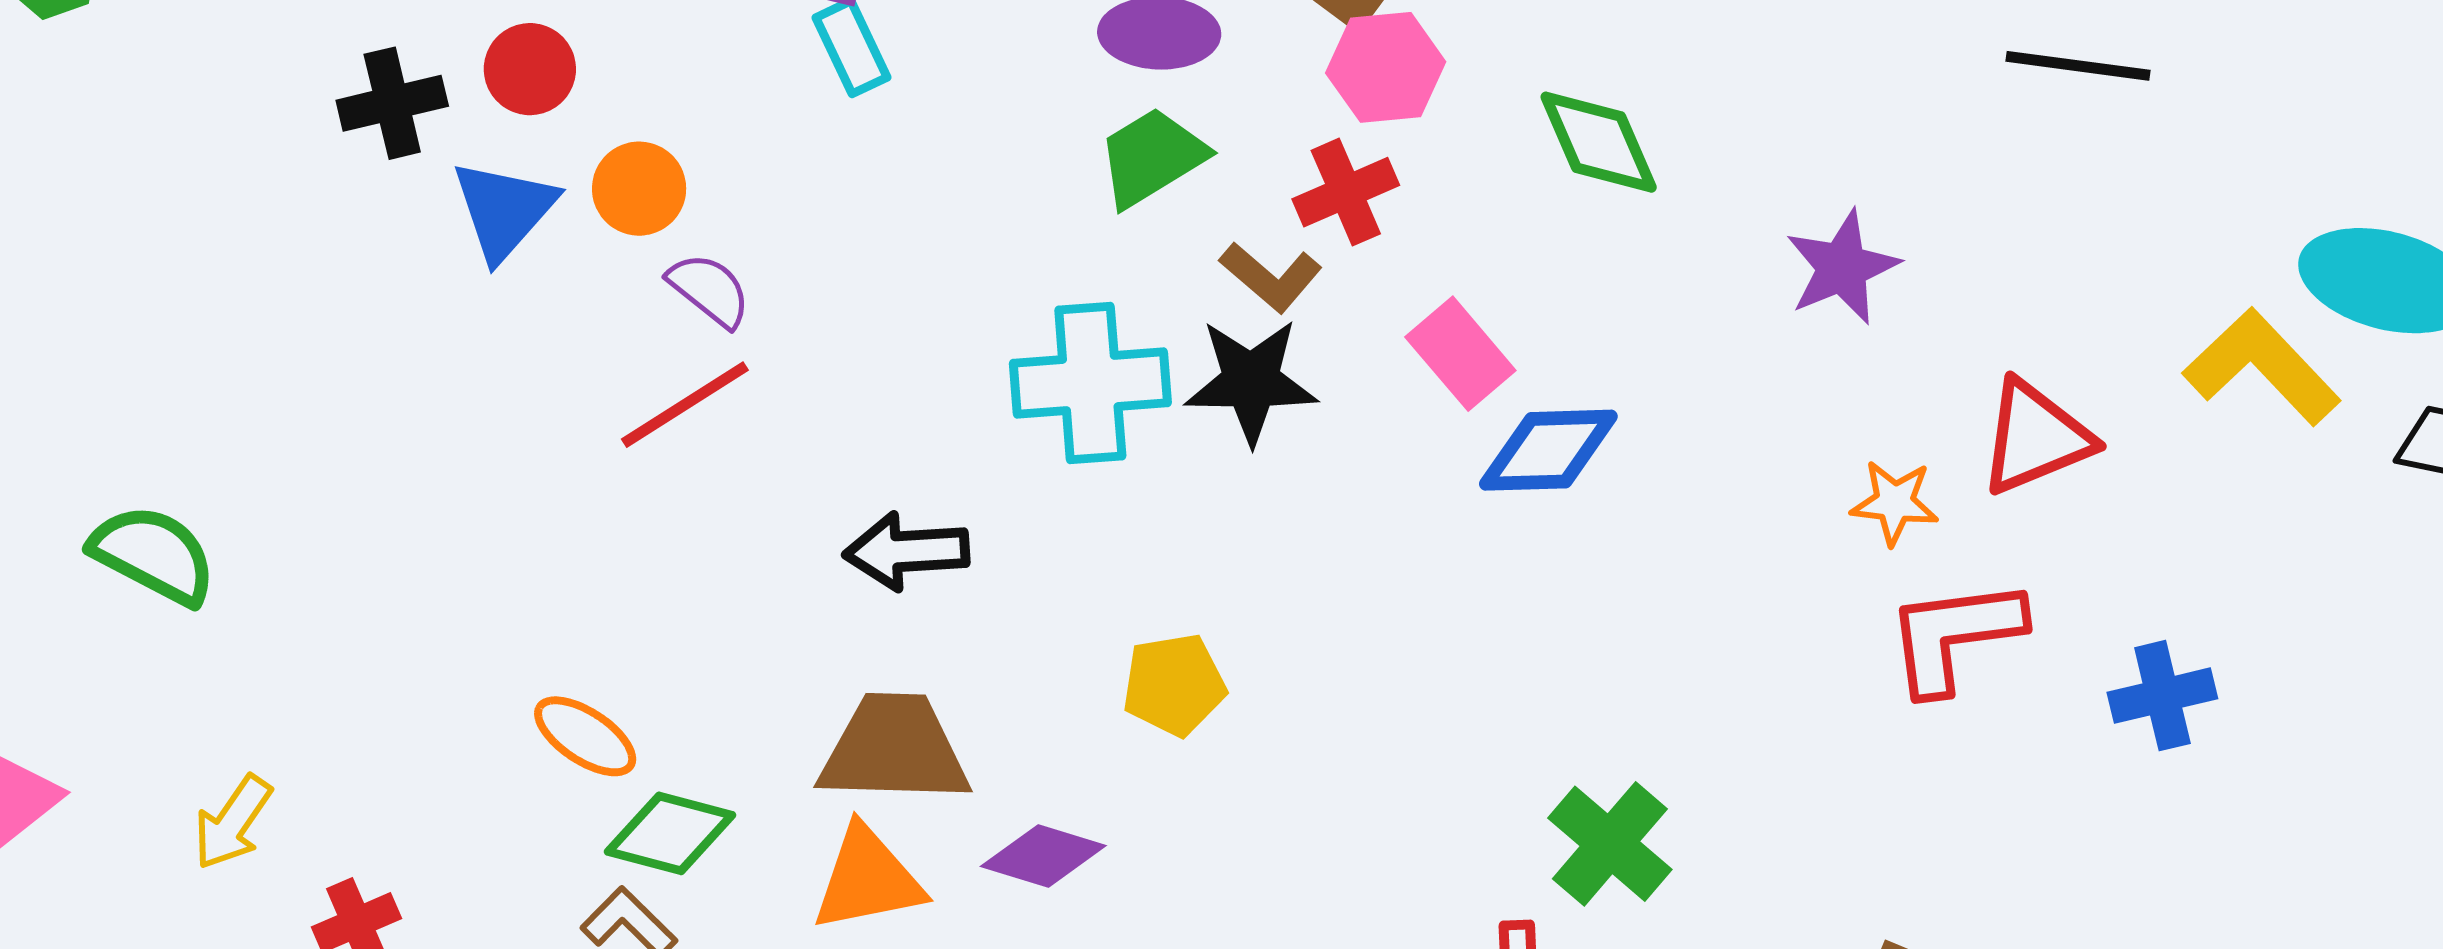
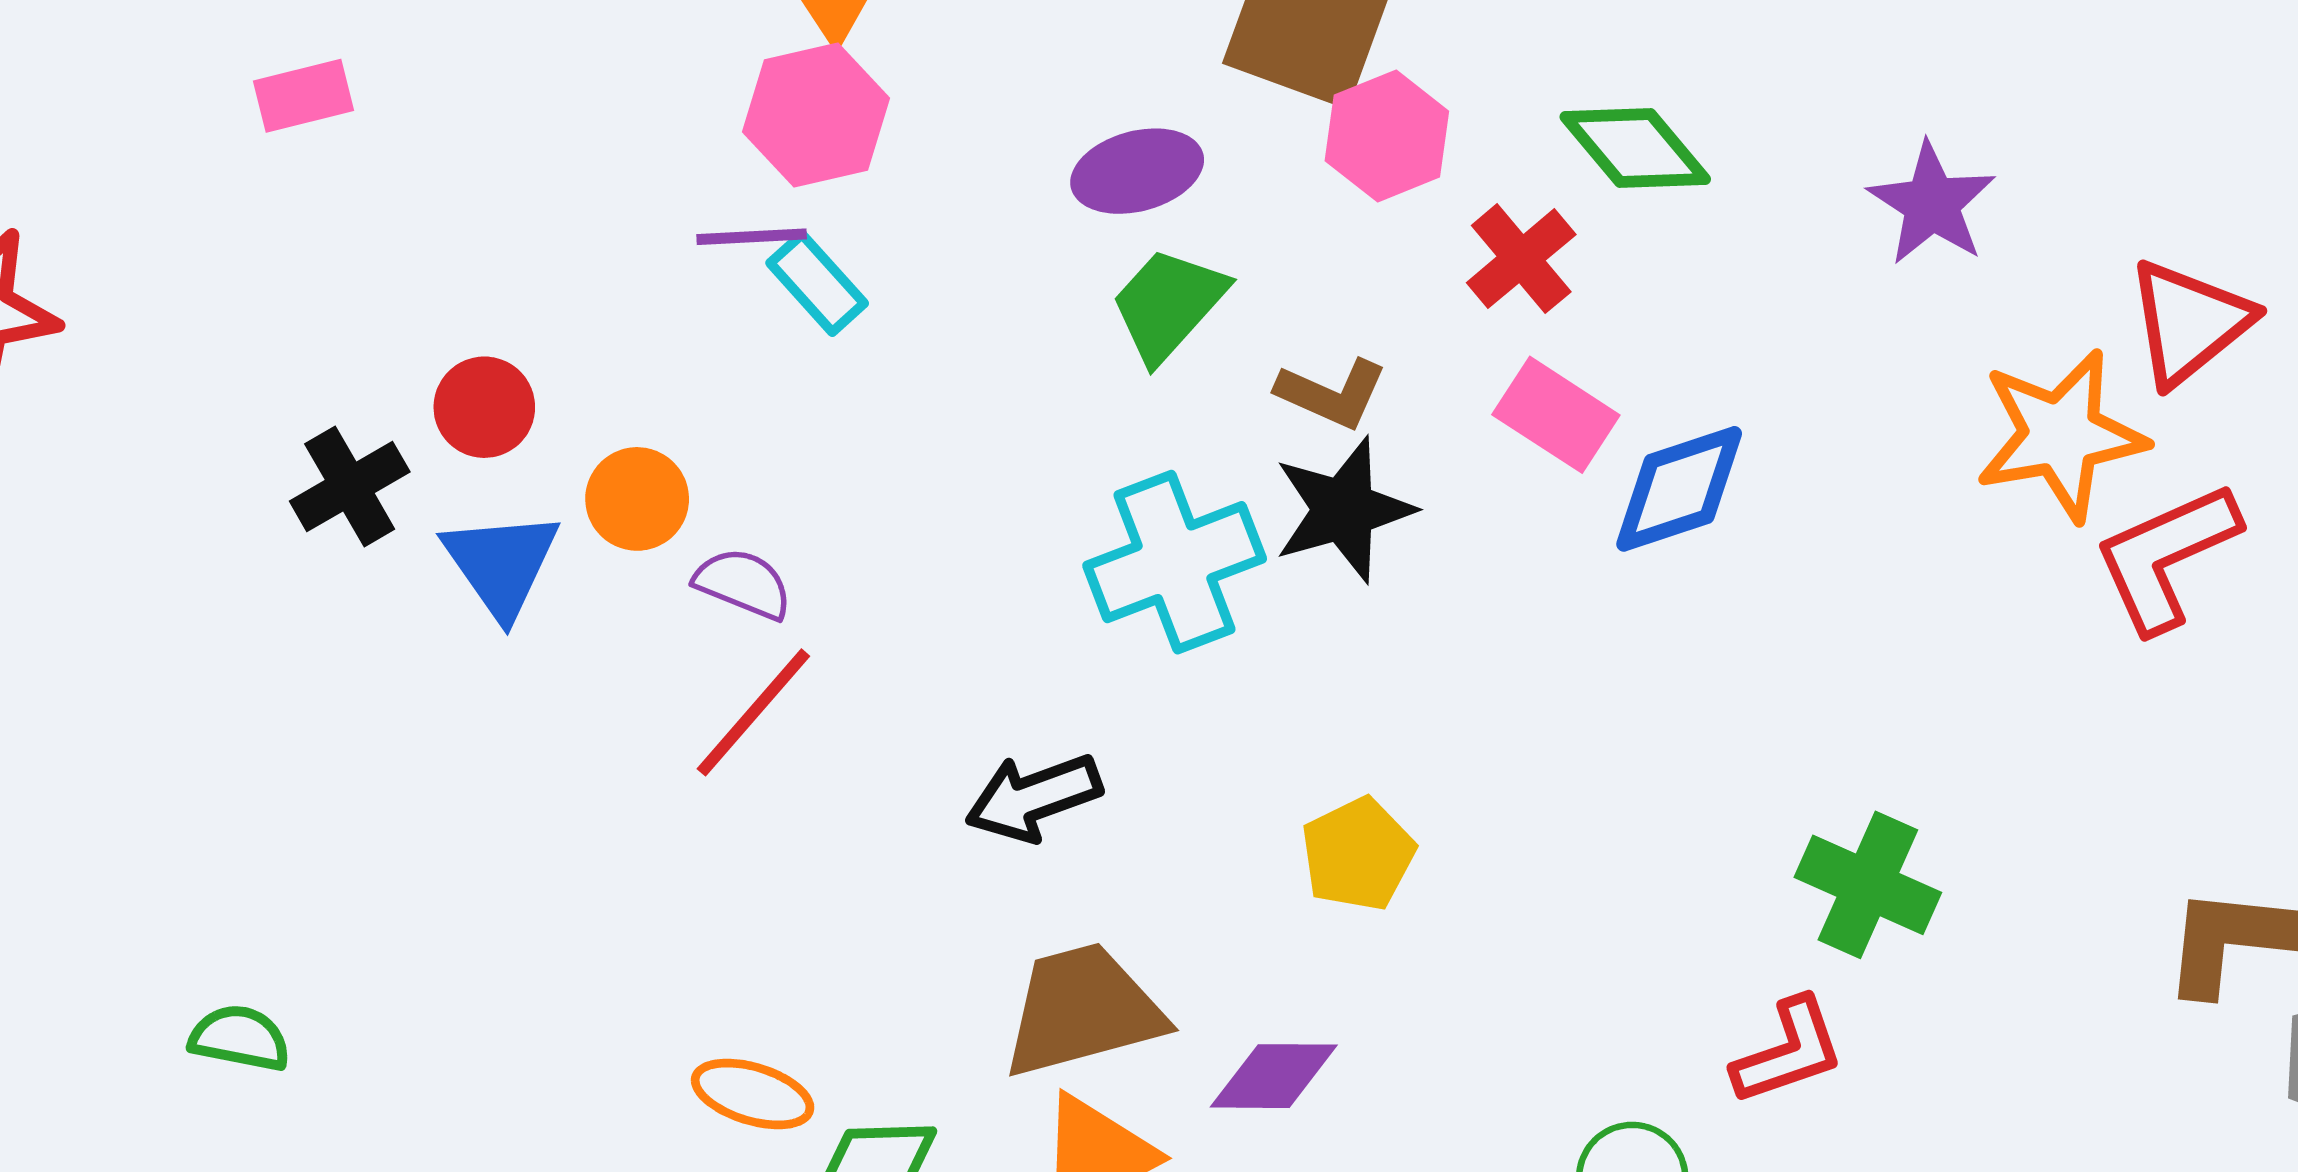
red cross: (1346, 192) -> (1521, 259), moved
orange star: (1895, 502) -> (2061, 435), size x1.8
green semicircle: (153, 555) -> (240, 1038), size x0.7

